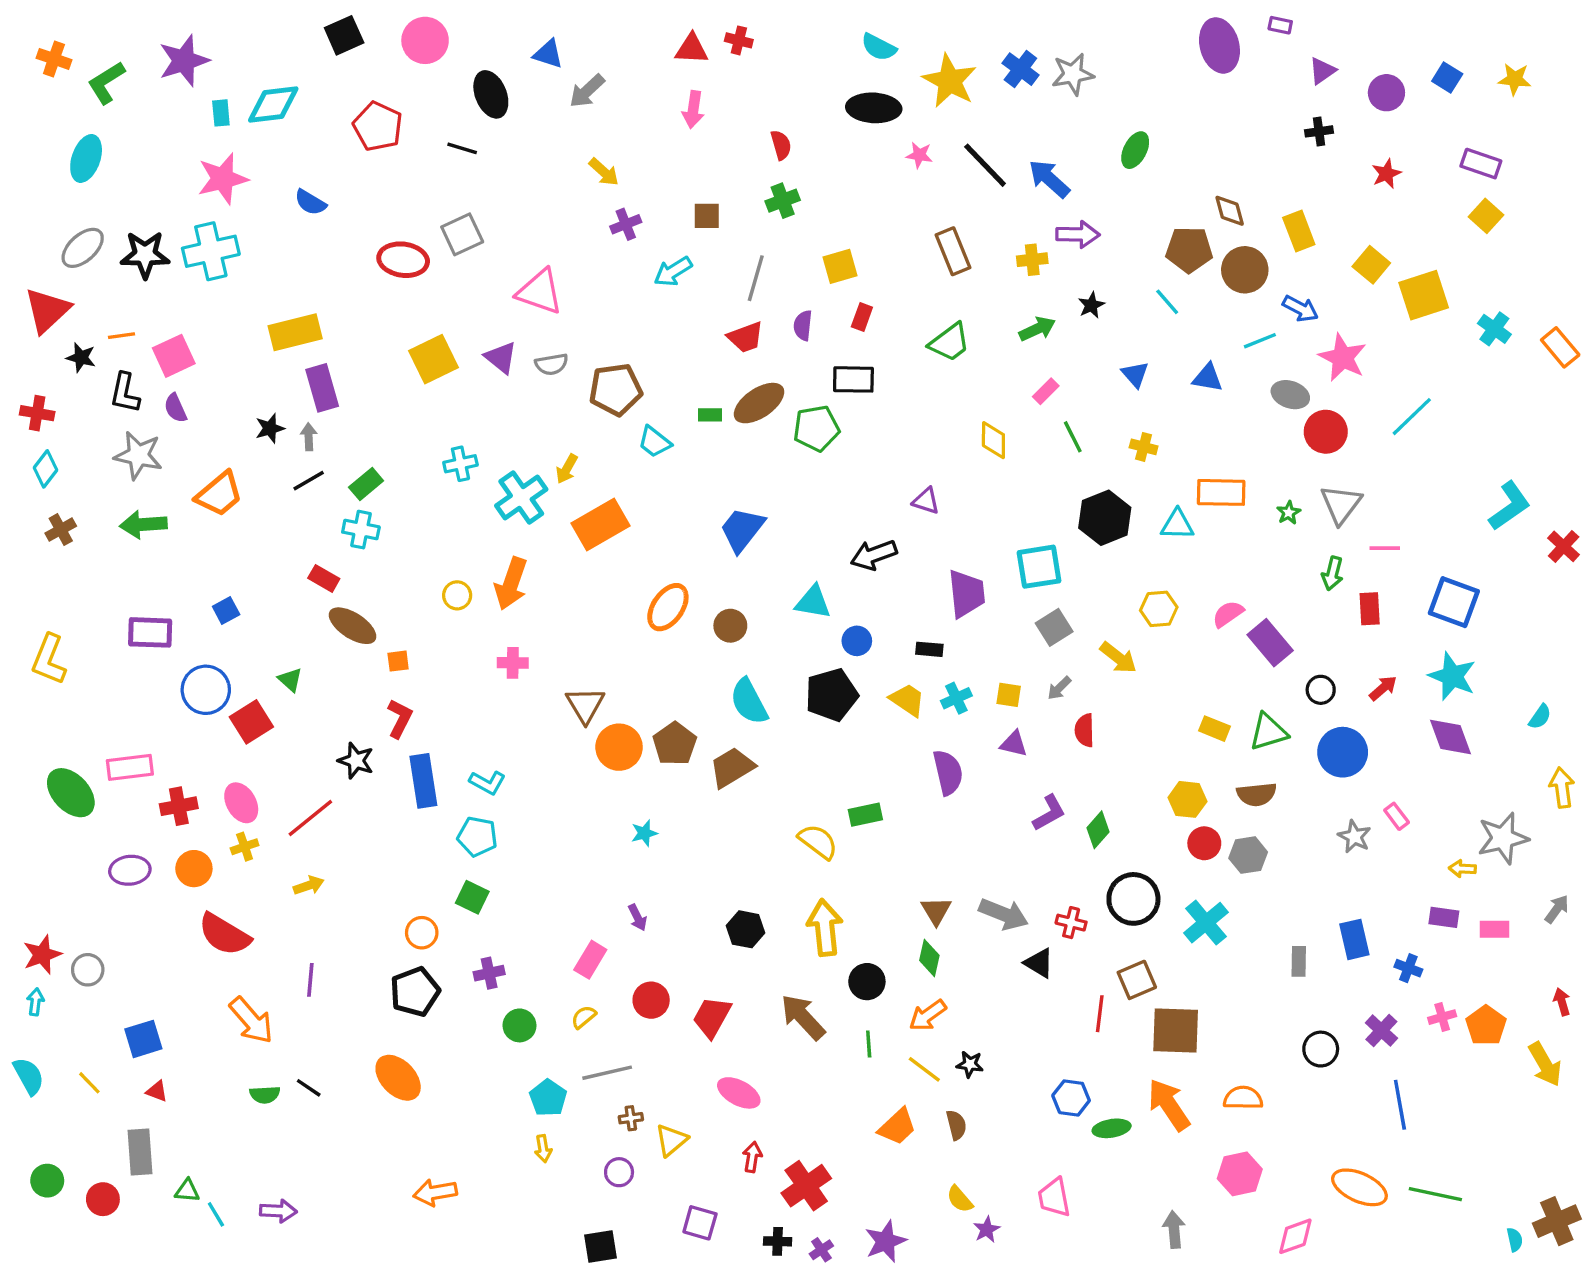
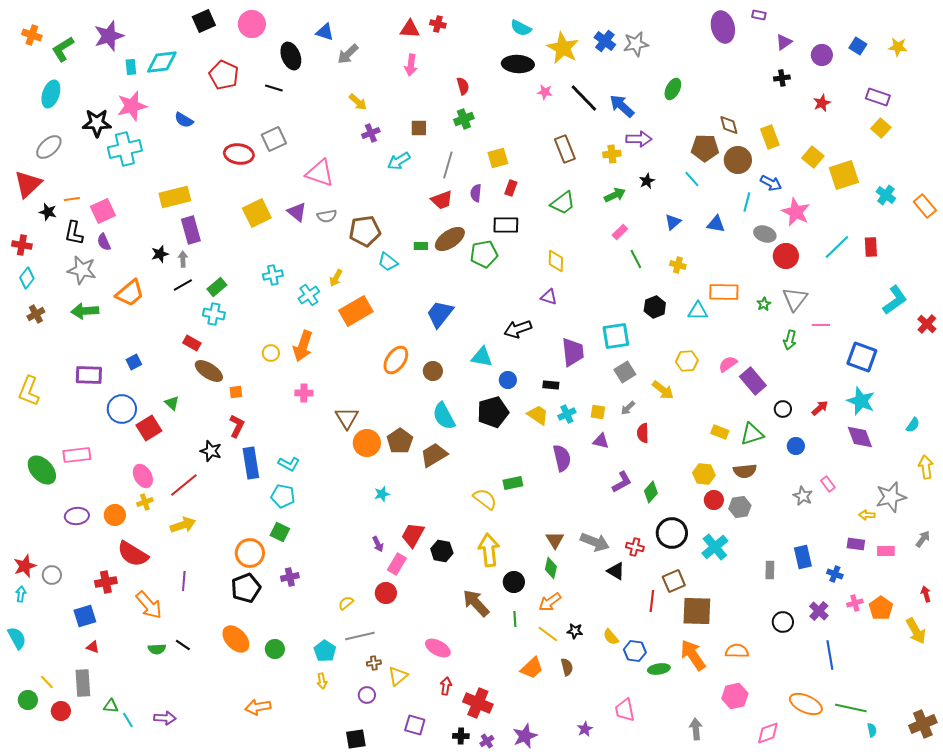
black star: (145, 255) -> (97, 123), moved
cyan line: (1260, 341) -> (747, 202), turned -54
blue triangle: (1135, 374) -> (673, 222), turned 30
yellow diamond: (993, 440) -> (556, 261), moved
cyan cross: (521, 498) -> (309, 295), size x0.7
black hexagon: (1105, 518) -> (655, 307), size x0.7
red rectangle: (1370, 609) -> (871, 247), moved
blue circle: (1343, 752) -> (796, 446), size x0.6
red cross: (179, 806) -> (106, 582), moved
yellow arrow: (309, 885) -> (183, 525), size x1.4
orange circle: (422, 933) -> (250, 553), size x1.5
pink rectangle: (590, 960) -> (397, 564), moved
red trapezoid: (712, 1017) -> (413, 535), moved
green circle: (520, 1025) -> (275, 649), moved
yellow line: (89, 1083) -> (47, 682), moved
red cross: (806, 1186) -> (478, 703), turned -32
yellow semicircle: (960, 1199) -> (611, 637), moved
cyan semicircle: (1515, 1240) -> (872, 730), moved

